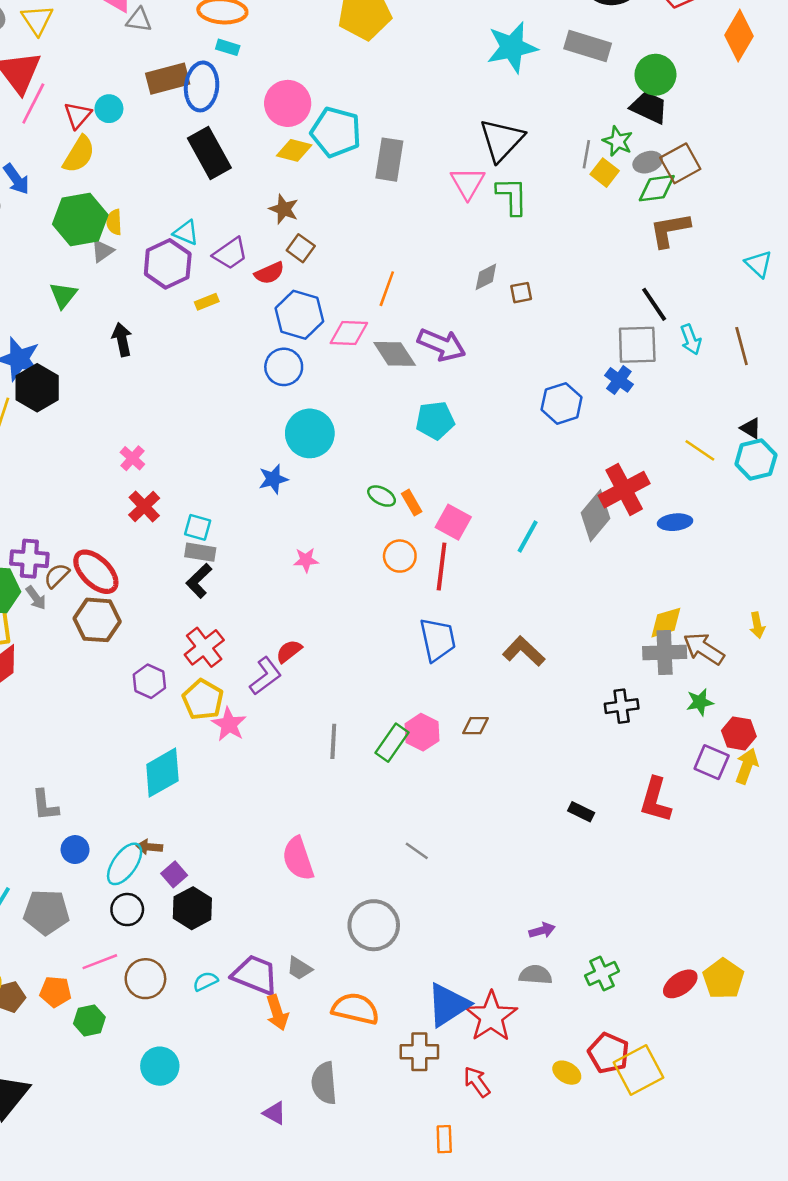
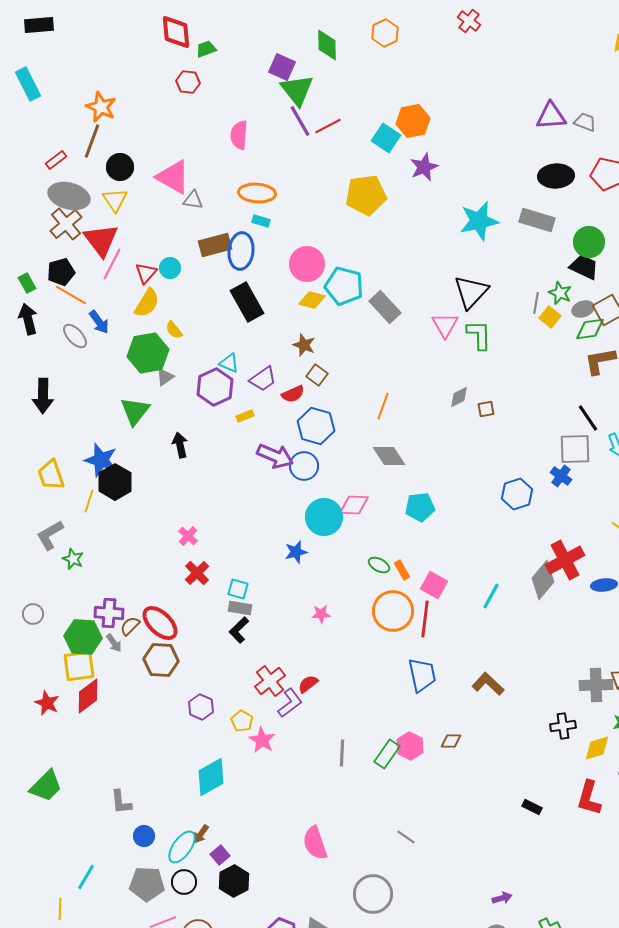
gray rectangle: (389, 160) -> (385, 307), turned -52
yellow semicircle: (114, 222) -> (174, 330), moved, turned -36
green triangle: (63, 295) -> (135, 411), size x1.4
pink diamond: (349, 333) -> (354, 505), moved
purple arrow: (442, 345) -> (275, 456), moved
orange circle: (400, 556) -> (393, 611), size x1.6
yellow diamond: (666, 623) -> (597, 748), moved
red cross: (204, 647) -> (270, 681), moved
yellow pentagon: (203, 700) -> (242, 721), size x0.7
brown arrow: (149, 847) -> (201, 834), turned -60
gray pentagon: (46, 912) -> (147, 884), moved

